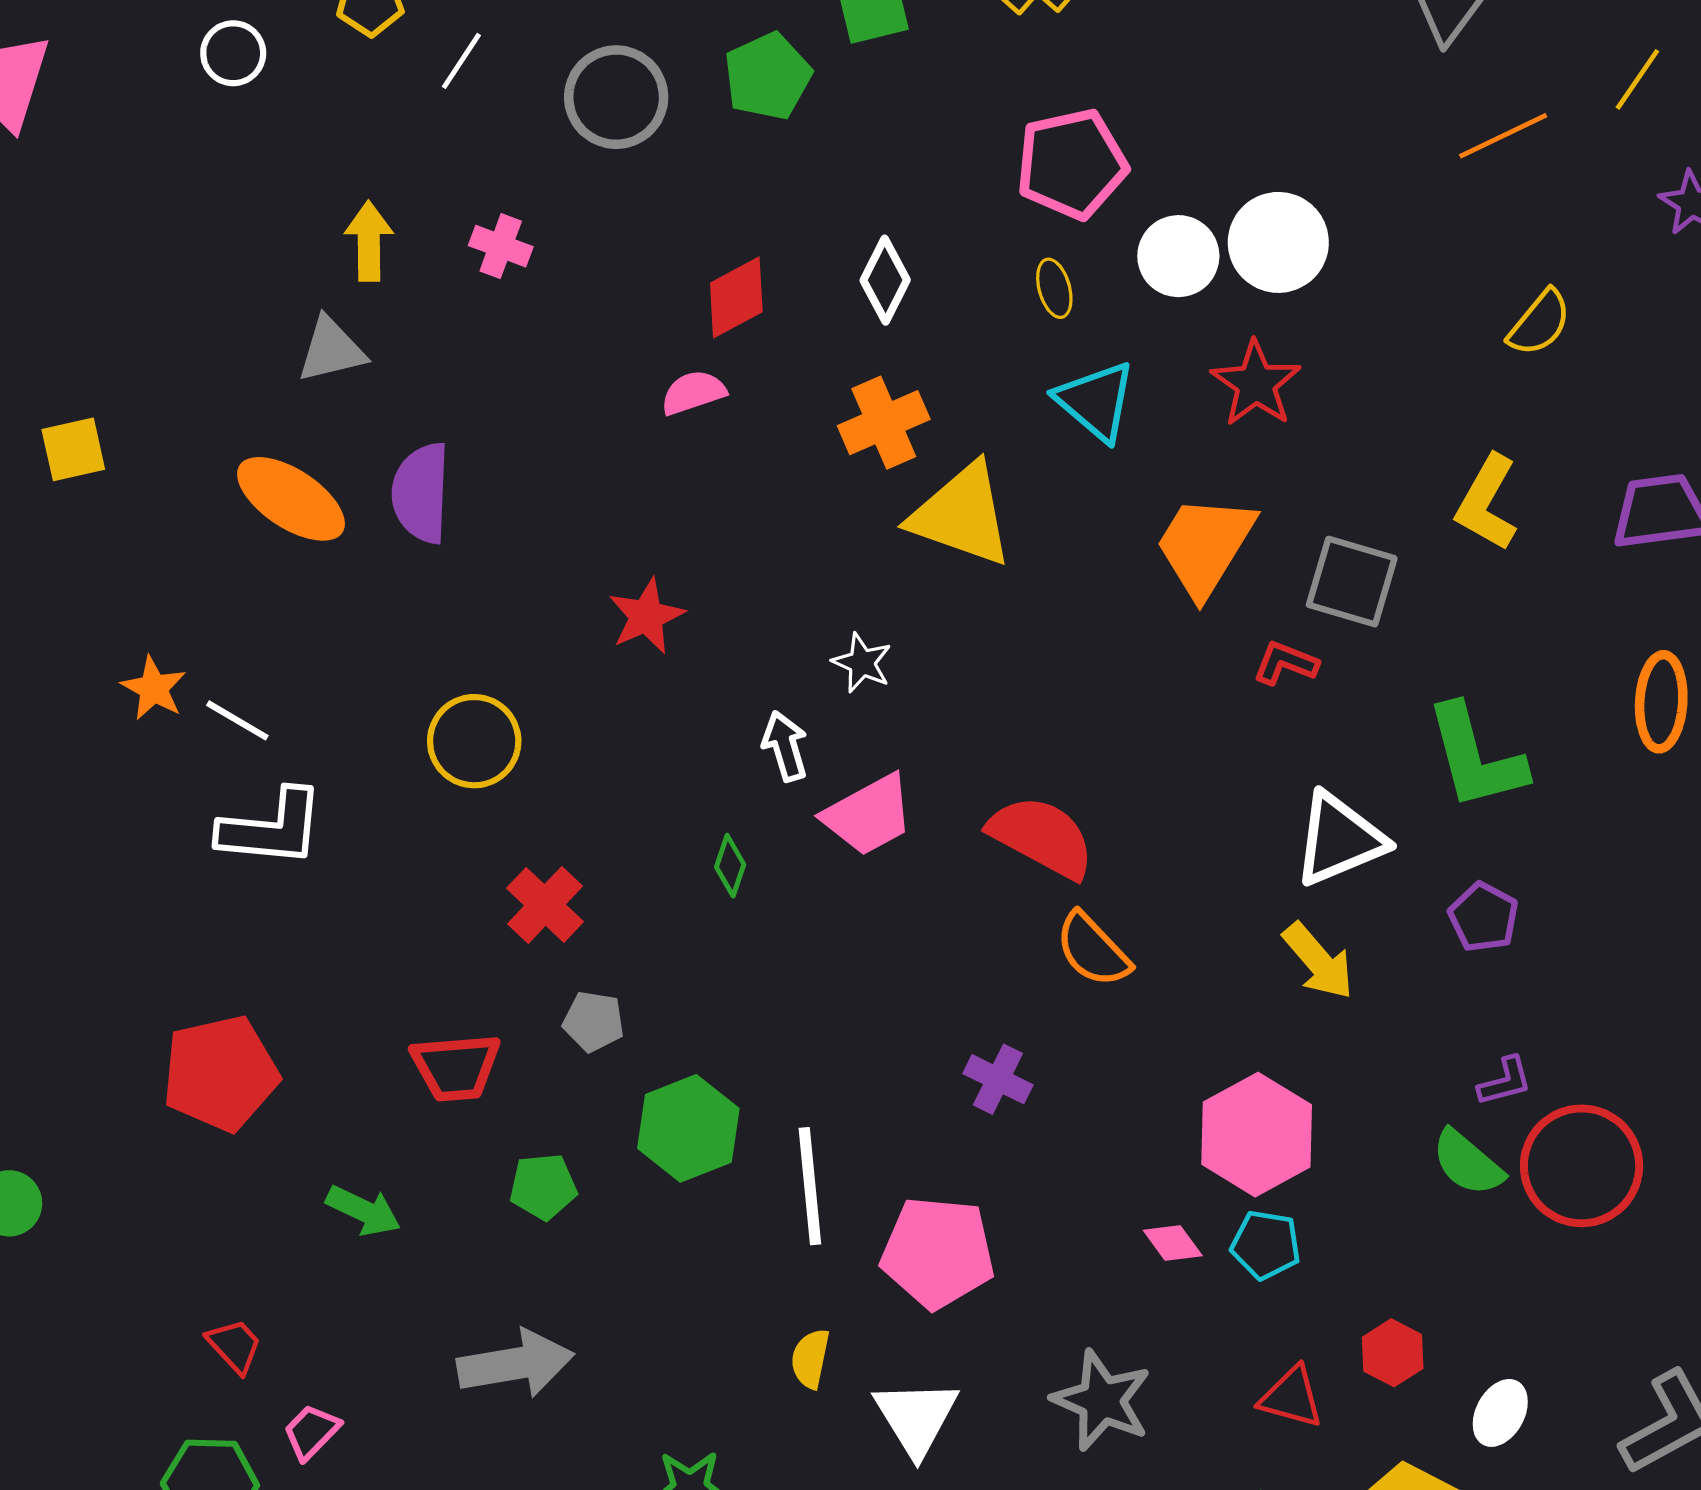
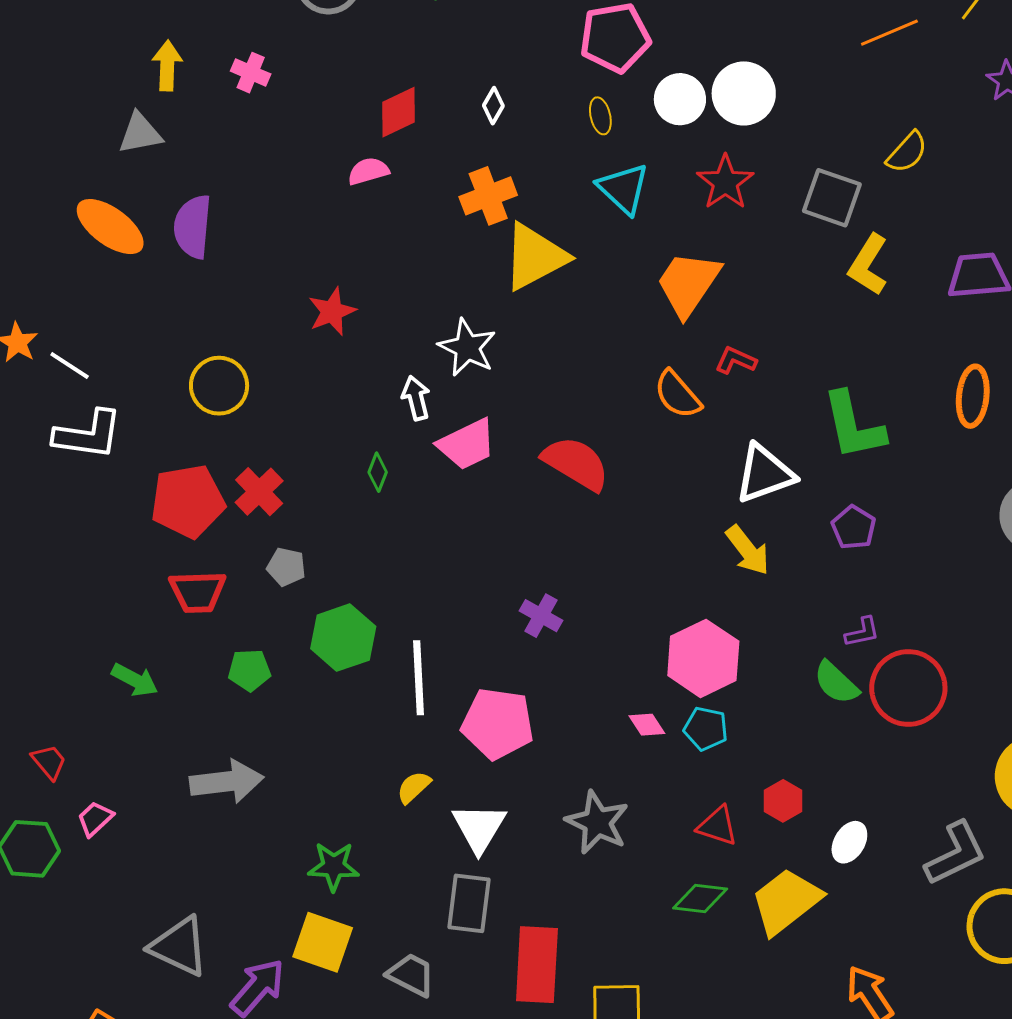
white diamond: (885, 280) -> (493, 106), size x0.7
yellow triangle: (962, 515) -> (535, 257), turned -50
gray square: (1352, 582) -> (832, 198), moved
white star: (862, 663) -> (467, 348), size x1.5
orange semicircle: (1093, 950) -> (677, 395), moved
red pentagon: (220, 1073) -> (188, 501), moved
yellow semicircle: (810, 1359) -> (414, 787), turned 33

